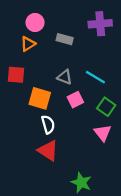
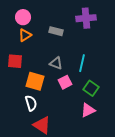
pink circle: (35, 23) -> (23, 17), moved
cyan line: (95, 77) -> (82, 63), turned 72
white semicircle: (48, 124) -> (31, 103), moved
pink triangle: (103, 133) -> (88, 110), turned 42

